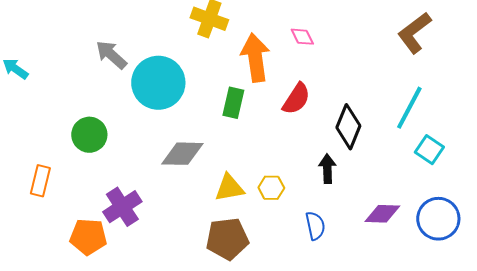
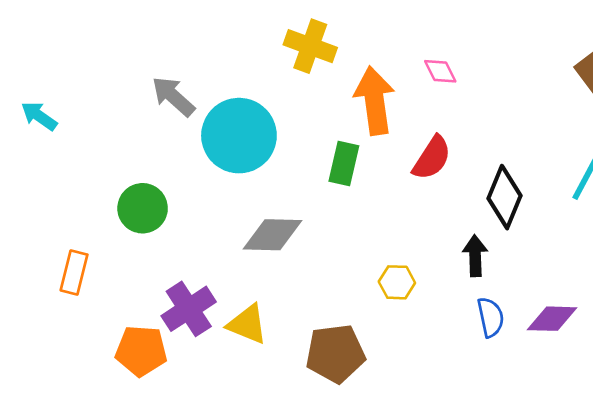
yellow triangle: (229, 188) -> (247, 324), moved, turned 32
blue semicircle: (315, 226) -> (491, 317), moved

